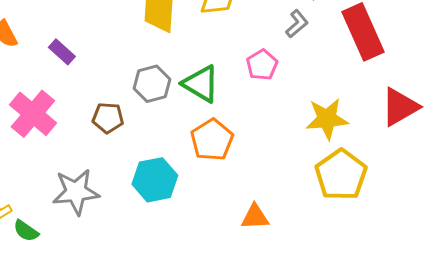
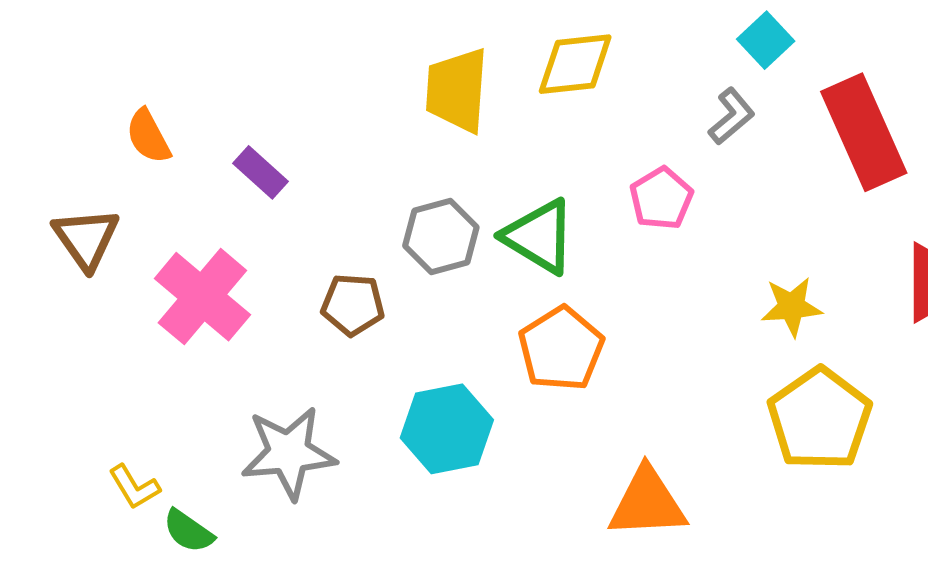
yellow star: (327, 119) -> (792, 307), size x0.7
orange triangle: (255, 217) -> (647, 503), size x1.4

